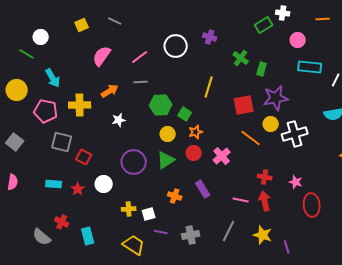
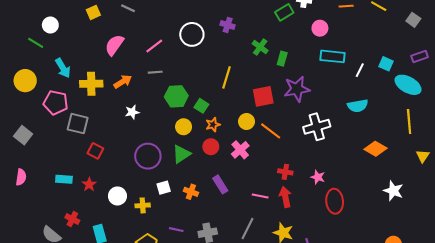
yellow cross: (80, 105) -> (91, 84), moved
yellow circle: (271, 124) -> (246, 122), moved
gray square: (62, 142) -> (78, 124), moved
white circle: (104, 184) -> (117, 196), moved
white square: (149, 214) -> (164, 188), moved

